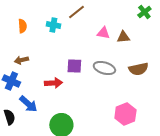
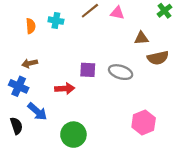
cyan cross: (53, 25) -> (56, 21), moved
pink triangle: (103, 33) -> (117, 13), moved
brown semicircle: (138, 69) -> (158, 58), moved

